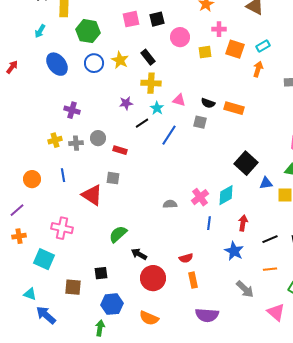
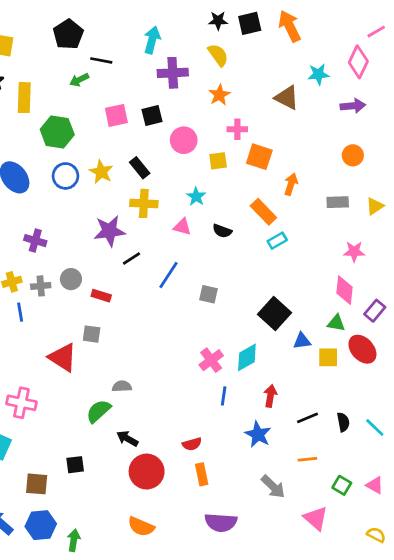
cyan rectangle: (263, 46) -> (277, 241), moved
purple star: (126, 103) -> (109, 231), size x1.6
cyan star: (157, 108) -> (196, 197), moved
orange rectangle: (234, 108) -> (263, 212), moved, turned 30
gray square: (200, 122) -> (208, 294), moved
blue line: (63, 175) -> (20, 312), moved
gray semicircle: (170, 204) -> (122, 386), moved
blue hexagon: (112, 304) -> (41, 525), moved

